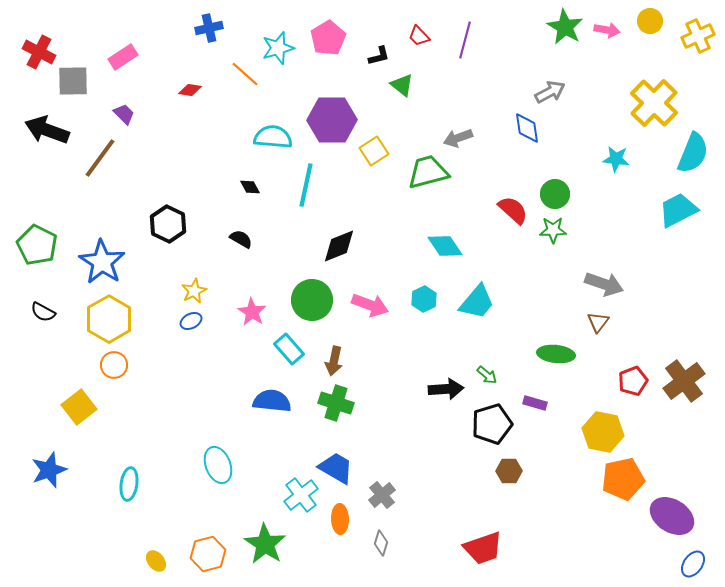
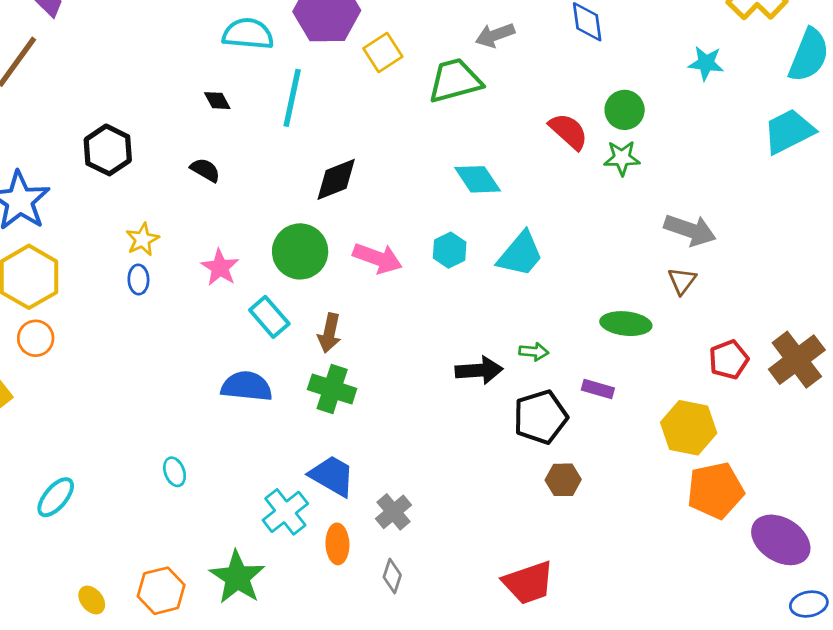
blue ellipse: (191, 321) -> (138, 280), turned -65
green arrow: (487, 375) -> (534, 352), turned -35
cyan ellipse: (218, 465) -> (175, 472), size x0.6
cyan ellipse: (129, 484) -> (56, 497), turned 32
blue ellipse: (693, 564) -> (809, 604), turned 44

